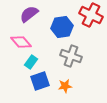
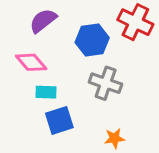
cyan rectangle: (31, 62) -> (46, 92), turned 56
orange star: (65, 86) -> (114, 138), moved

